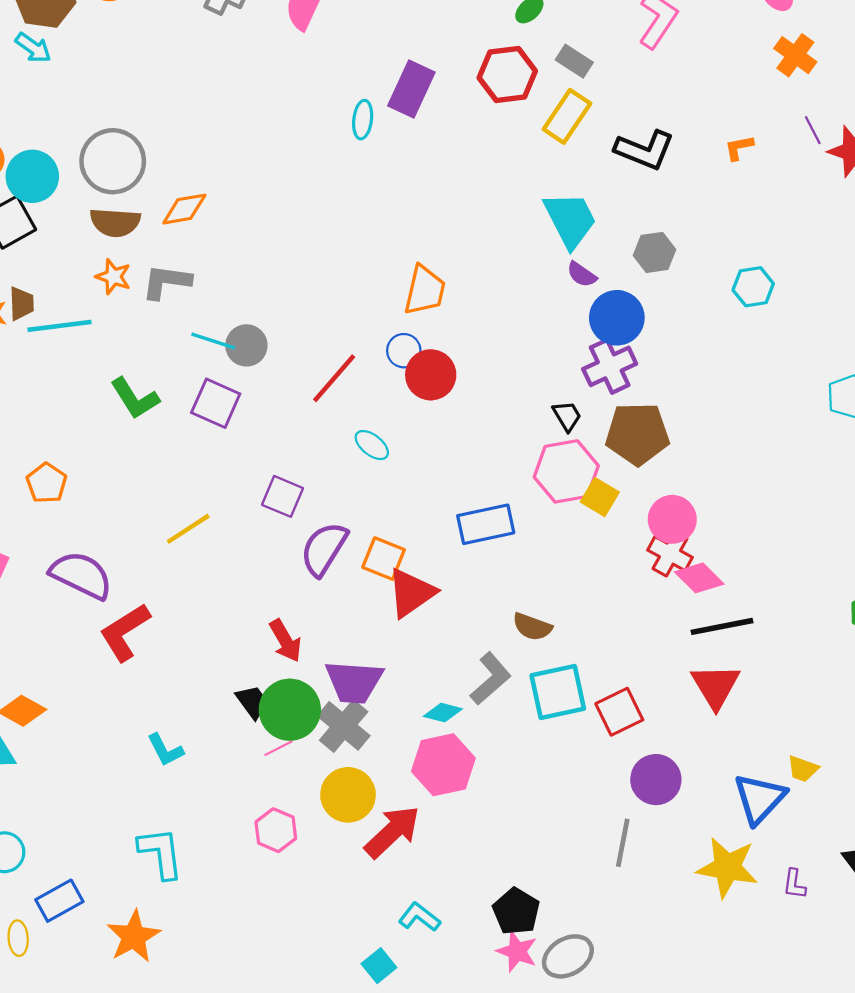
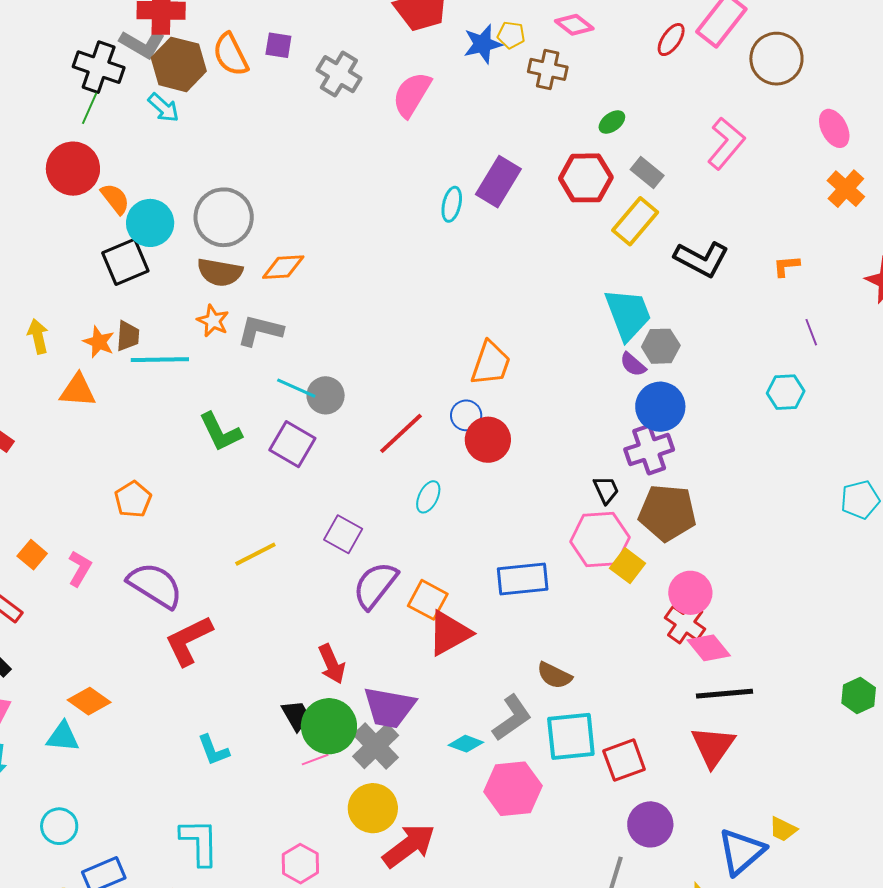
purple line: (813, 130) -> (811, 332), moved
gray hexagon: (655, 252) -> (661, 346), moved
cyan ellipse: (372, 445) -> (428, 497), turned 72
pink hexagon: (443, 765) -> (513, 789), moved
pink hexagon: (276, 830) -> (300, 864), moved

